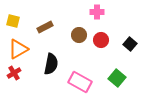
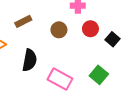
red circle: (101, 40) -> (90, 29), moved

